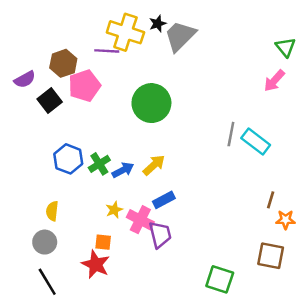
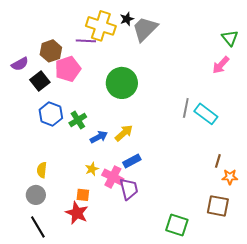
blue hexagon: (68, 159) -> (51, 114), moved
green cross: (99, 164) -> (78, 120), moved

